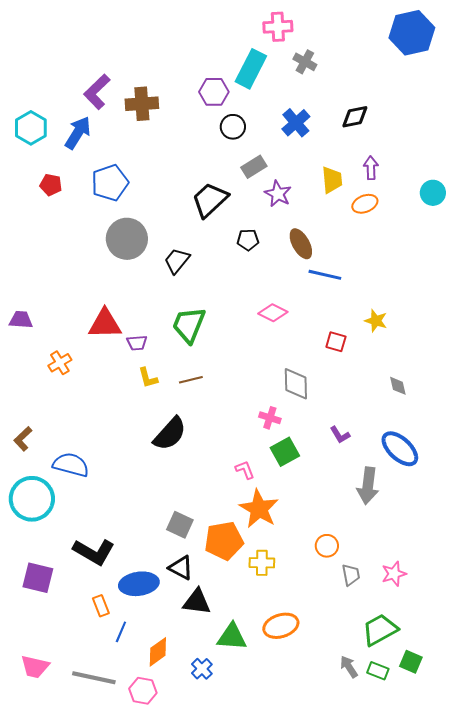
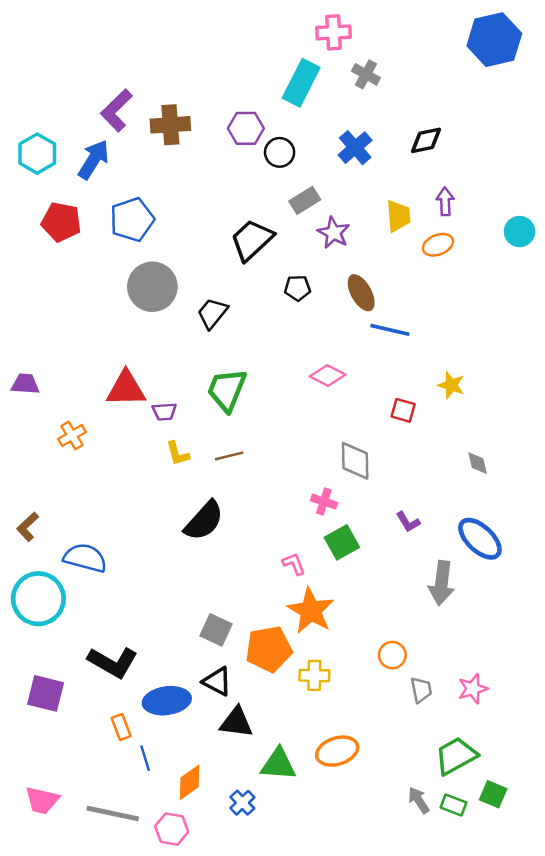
purple hexagon: (214, 92) -> (246, 128), moved
red pentagon: (51, 185) -> (61, 222), size x1.5
blue line: (121, 632) -> (145, 758), turned -40

